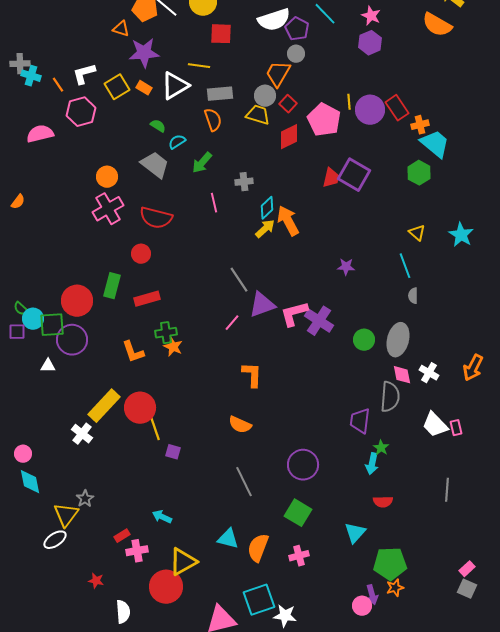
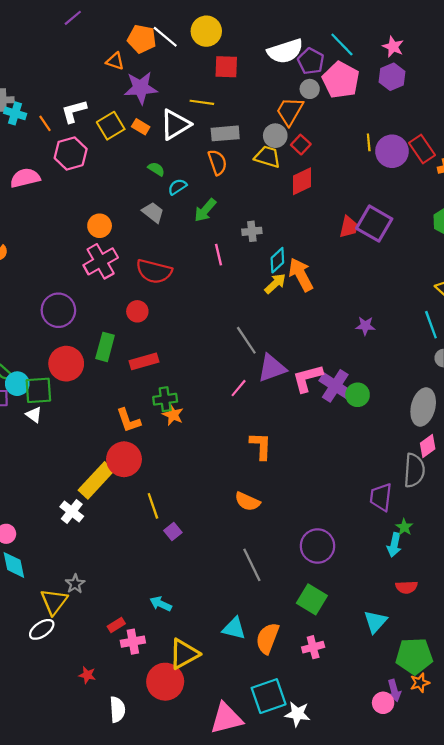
pink pentagon: (324, 120) -> (341, 80), moved
gray trapezoid: (155, 165) -> (153, 212), size x0.7
purple circle: (72, 340) -> (58, 310), moved
green circle: (364, 340) -> (358, 395), moved
white triangle: (48, 366) -> (34, 415), moved, turned 35
pink diamond: (402, 375) -> (428, 446), turned 65
red circle: (140, 408) -> (124, 459), moved
purple square: (173, 452) -> (173, 532), turned 35

